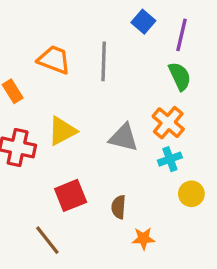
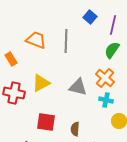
green semicircle: (180, 76) -> (112, 50), turned -120
cyan cross: (170, 159) -> (106, 100), turned 32
red square: (71, 195) -> (46, 122), turned 30

